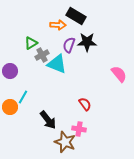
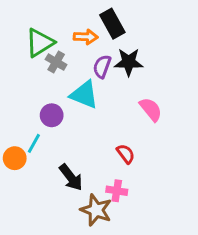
black rectangle: (76, 16) -> (112, 24), turned 30
green triangle: (31, 43) -> (40, 43), moved, size x1.5
gray cross: (42, 55) -> (56, 62), moved, turned -32
purple circle: (10, 71) -> (52, 115), moved
pink semicircle: (119, 74) -> (151, 109), moved

